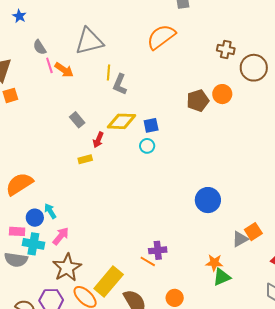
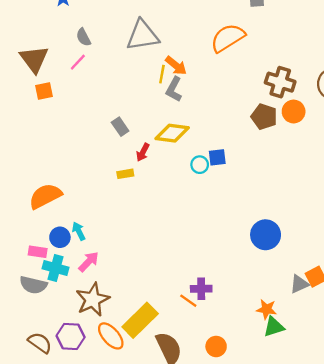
brown cross: (226, 49) -> (280, 82), moved, size x1.4
pink line: (49, 65) -> (78, 62), moved, turned 56
orange arrow: (64, 70) -> (176, 66), moved
brown pentagon: (198, 101) -> (264, 117), turned 30
blue square: (151, 125) -> (217, 157), moved

